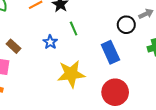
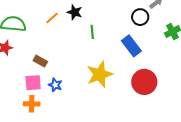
green line: (74, 29) -> (92, 32), turned 32
blue star: (50, 42) -> (55, 85), moved

